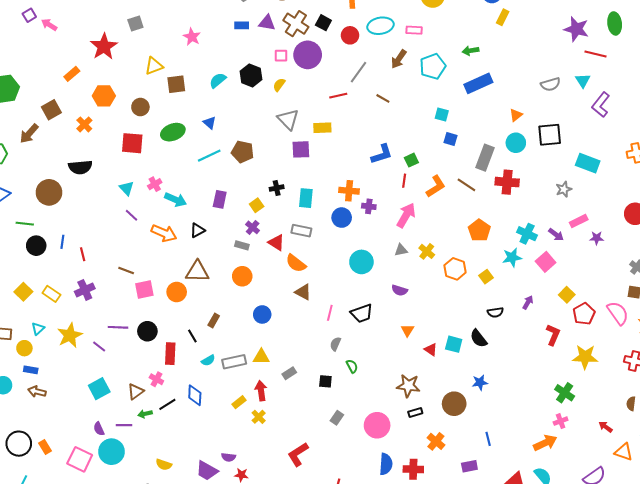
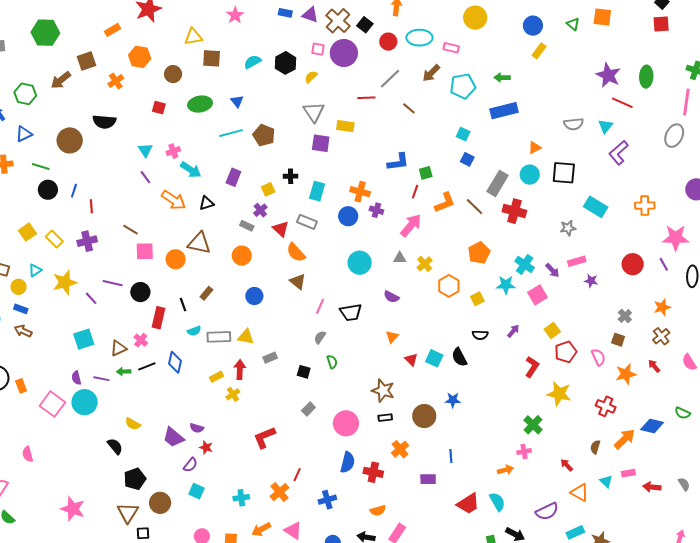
red square: (132, 143) -> (159, 108), size x0.6
pink semicircle: (618, 313) -> (598, 357), size x0.7
orange arrow: (545, 443) -> (505, 470), size x0.7

